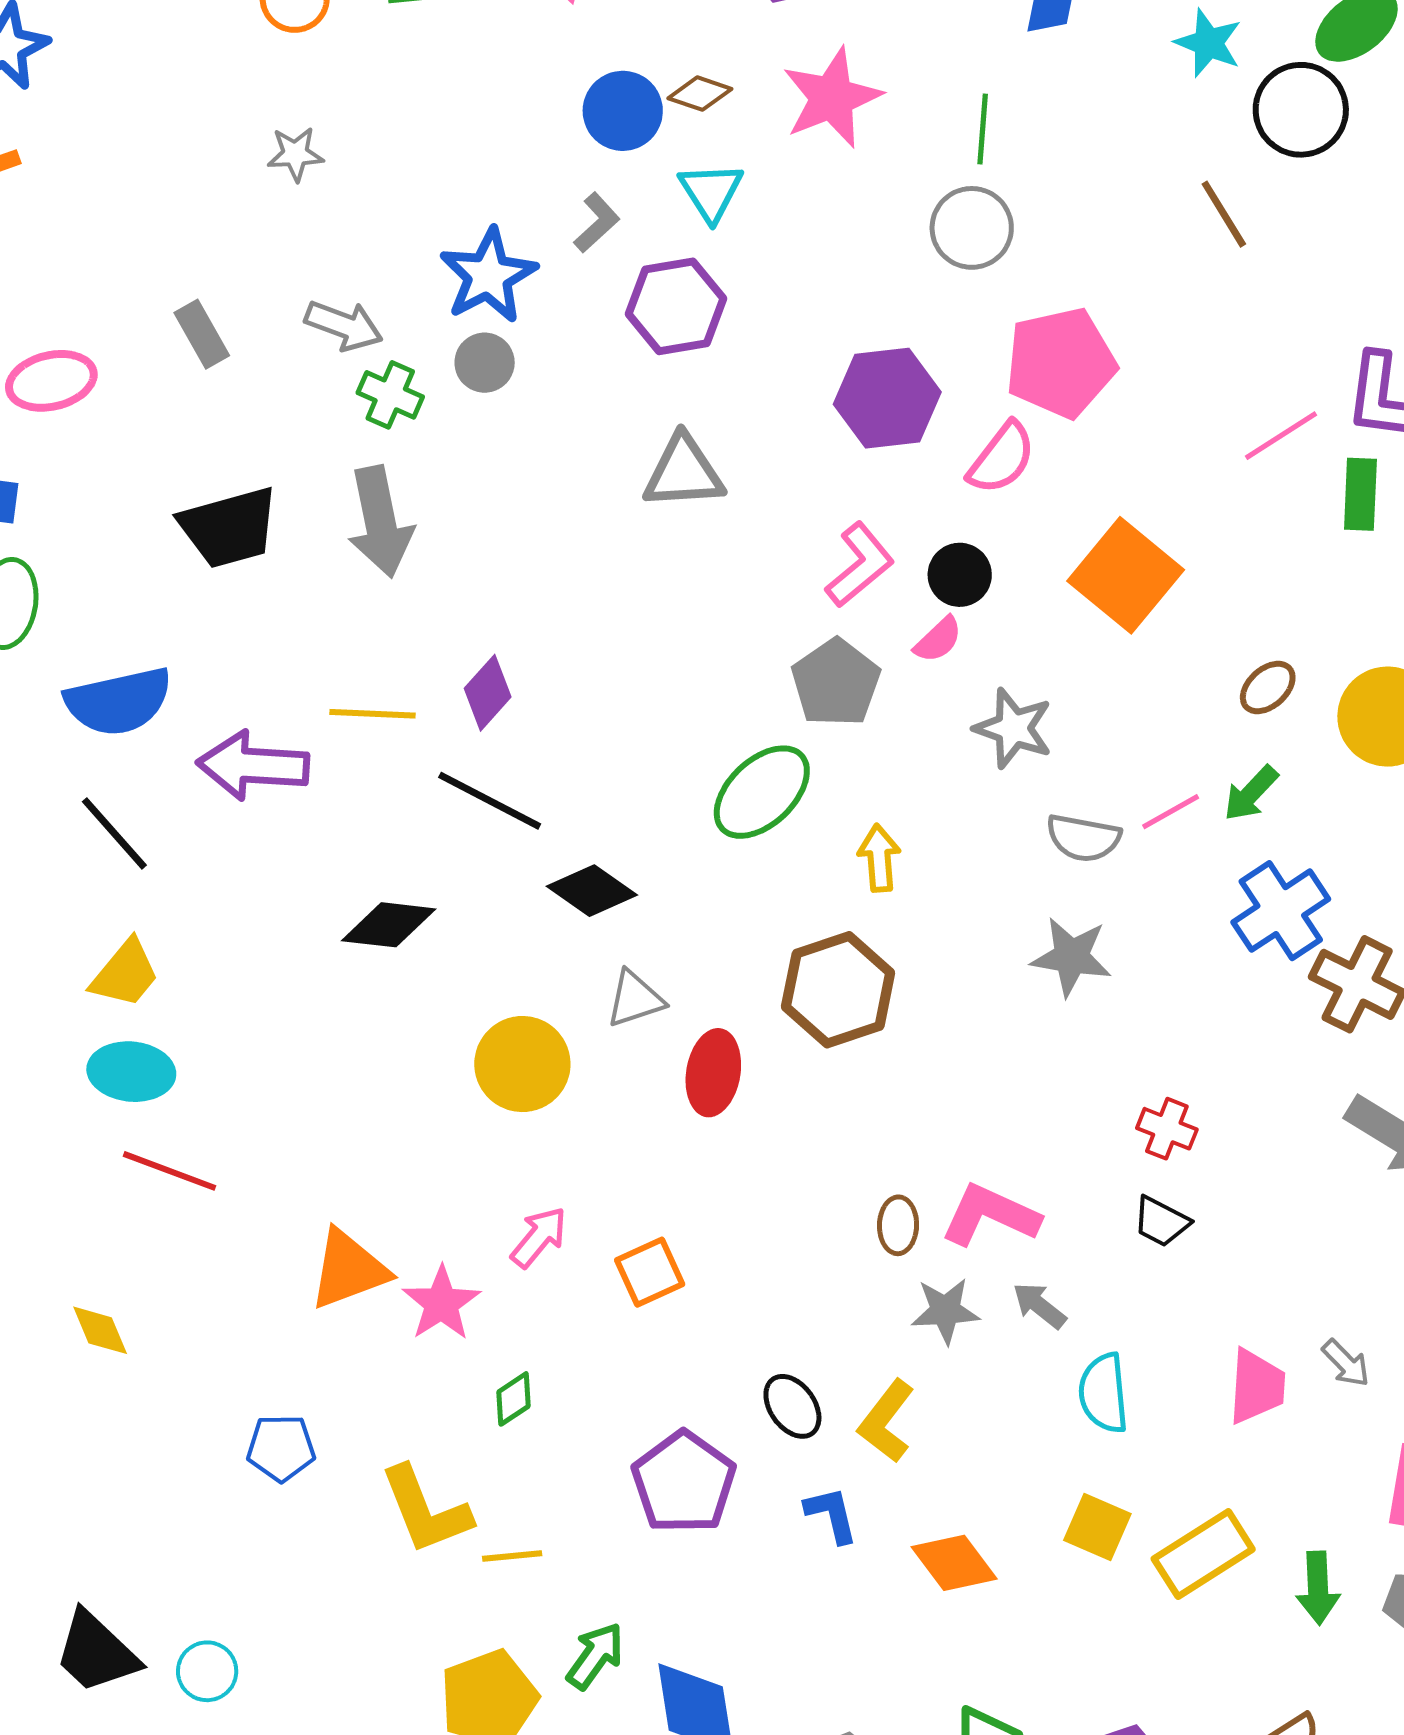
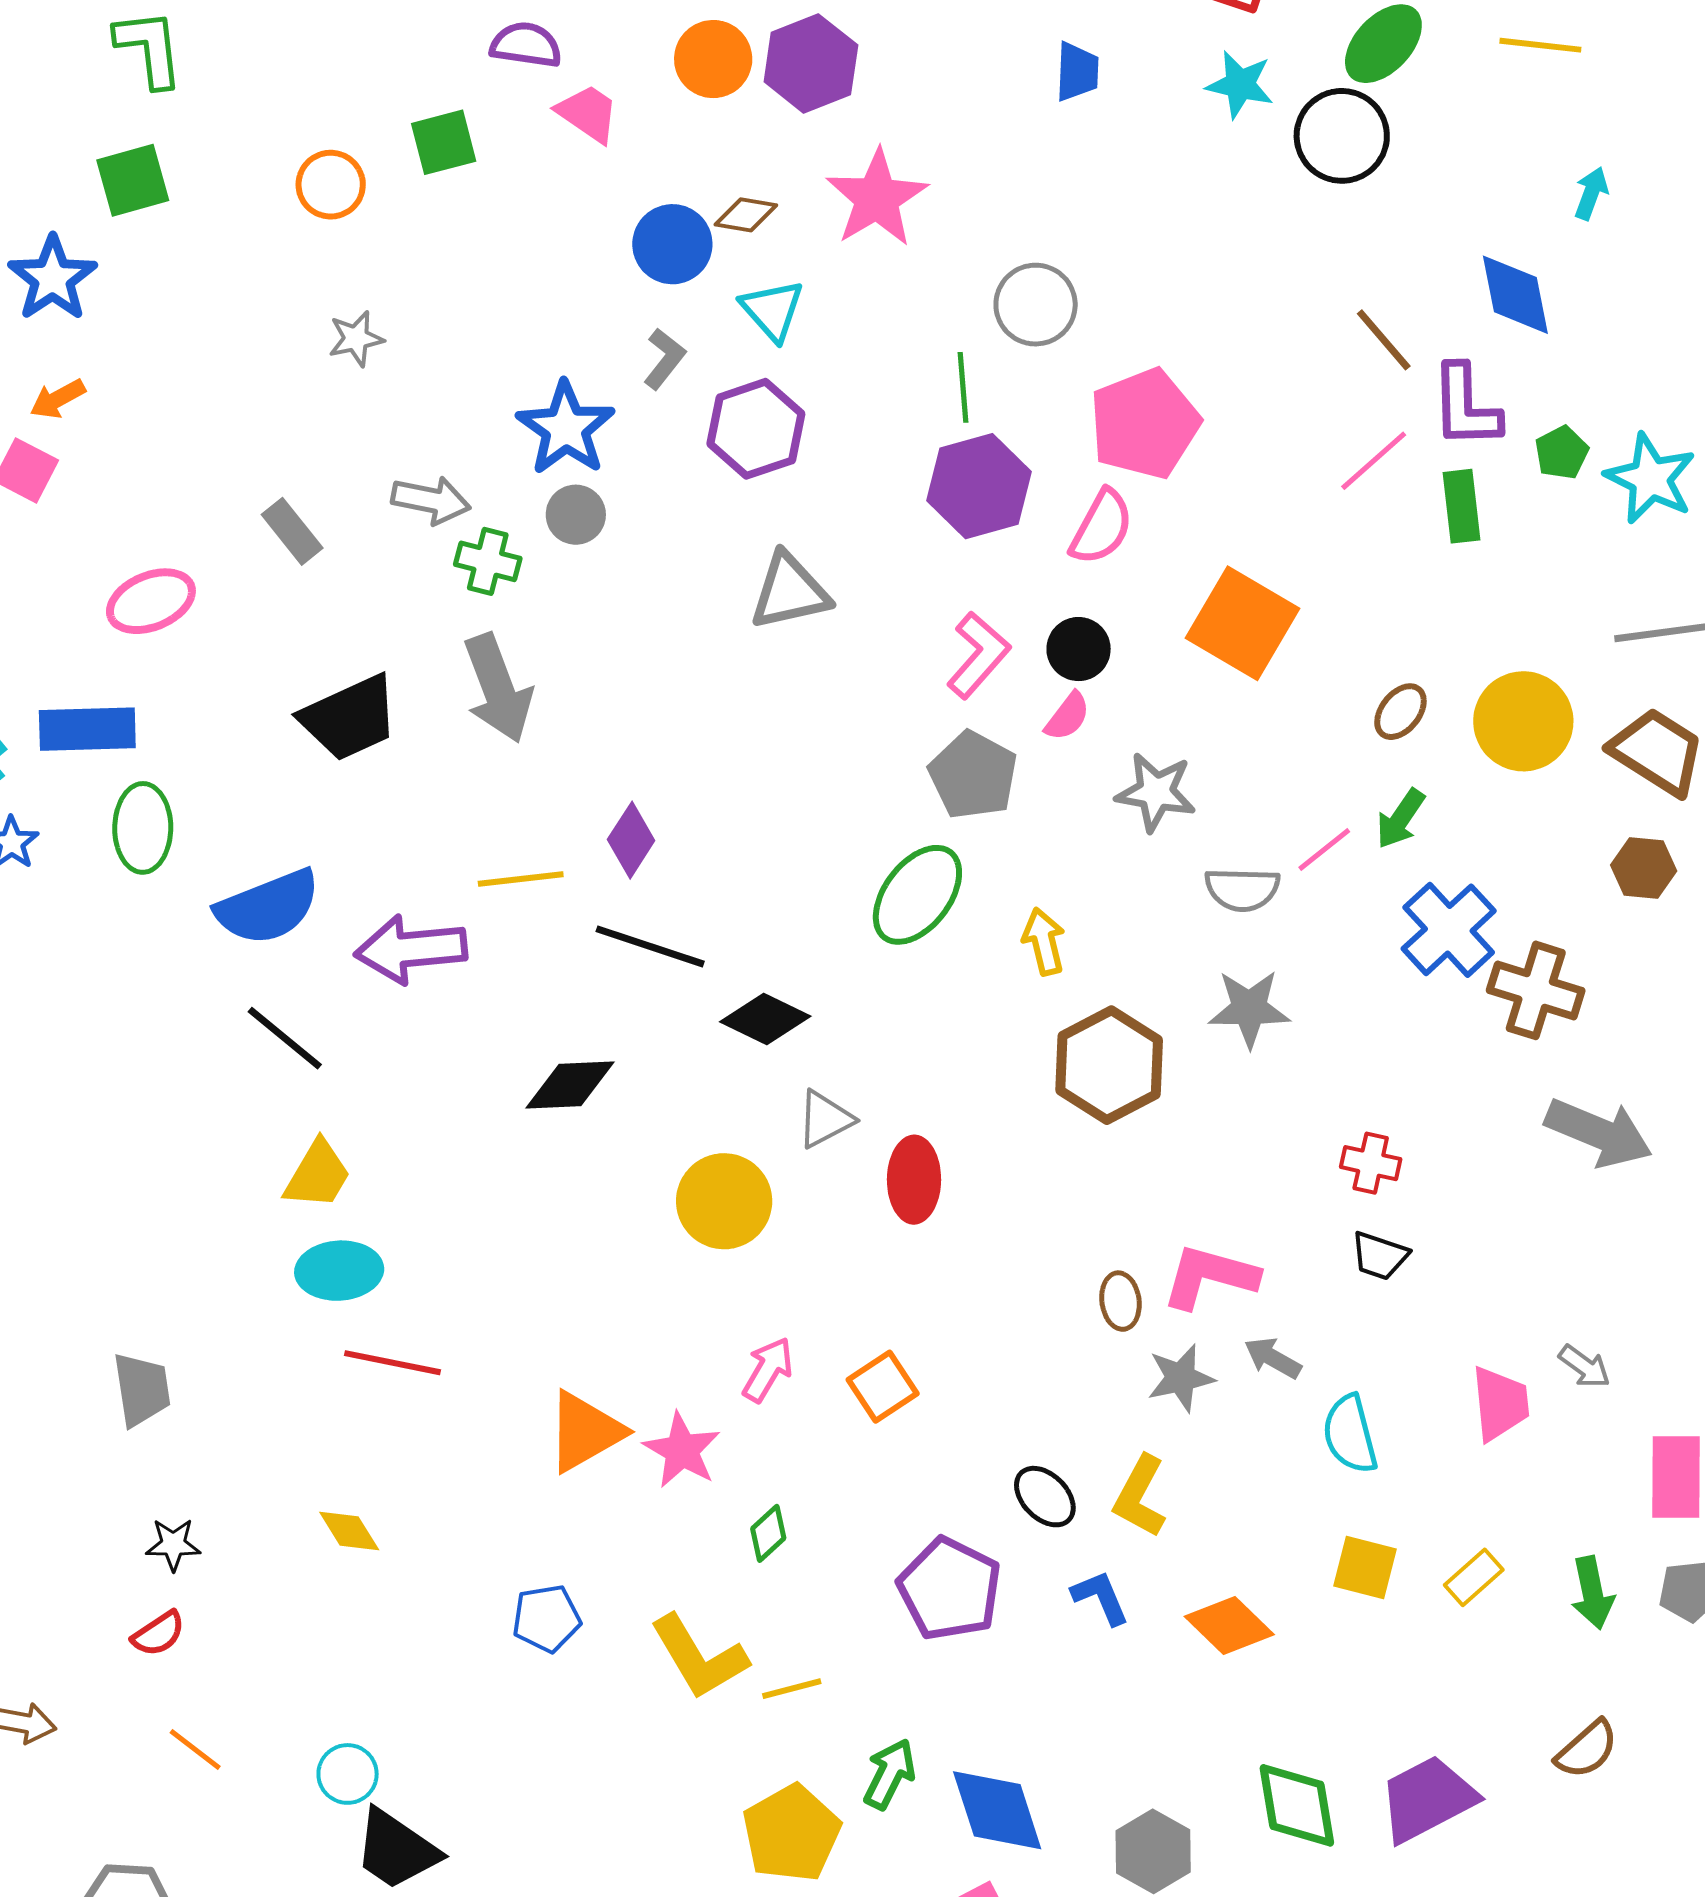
green line: (983, 129) -> (963, 387), moved
brown line: (1224, 214) -> (1384, 340), moved
brown hexagon: (838, 990) -> (1109, 1065), moved
yellow rectangle: (1203, 1554) -> (1474, 1577), size x0.6
cyan circle: (207, 1671) -> (348, 1774), moved

